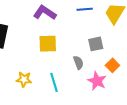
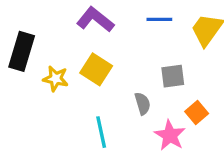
yellow square: (48, 44) -> (96, 69), turned 30
yellow star: (24, 79) -> (56, 79), moved

